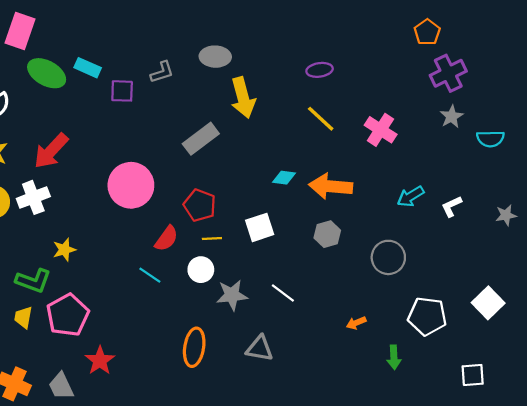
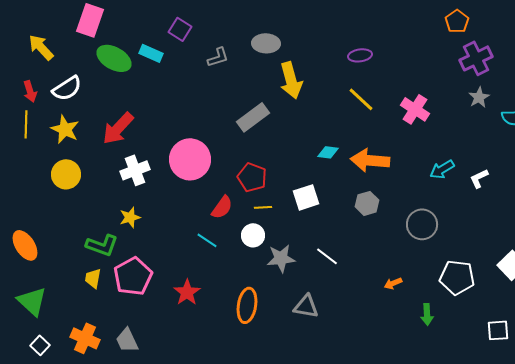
purple square: (122, 91) -> (180, 29), moved, turned 30
white cross: (33, 197) -> (135, 170), moved
red star: (100, 361) -> (187, 292), moved

